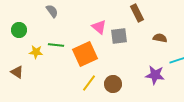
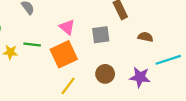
pink triangle: (99, 27) -> (67, 27), moved
brown circle: (113, 84) -> (105, 74), moved

